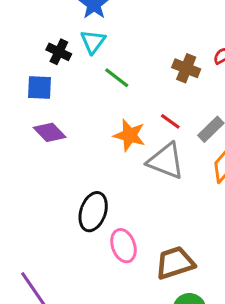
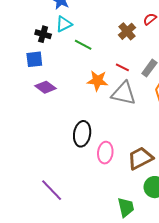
cyan triangle: (93, 42) -> (64, 24), turned 36
brown cross: (186, 68) -> (127, 31), turned 36
pink ellipse: (123, 246) -> (105, 153), turned 35

